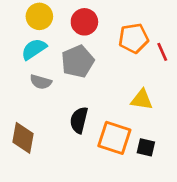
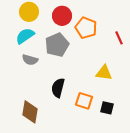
orange pentagon: (134, 38) -> (86, 28), moved, turned 30
brown diamond: (23, 138) -> (30, 112), moved
orange square: (114, 138) -> (84, 101), size x0.7

